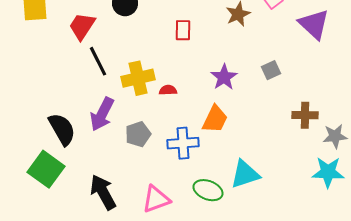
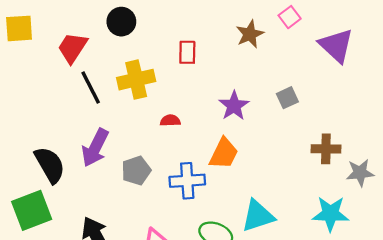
yellow cross: (138, 78) -> (136, 80), moved
green square: (46, 169) -> (32, 210), turned 33
cyan star: (328, 172) -> (331, 214), moved

